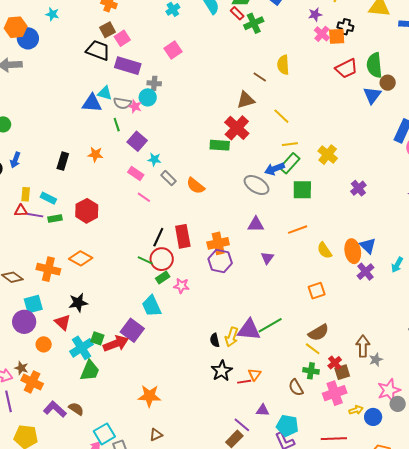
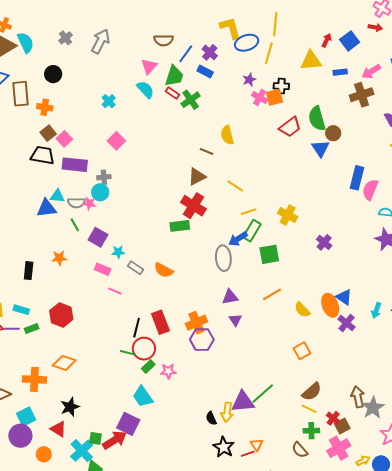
gray ellipse: (256, 185) -> (223, 258), turned 65
purple triangle: (267, 258) -> (235, 320), moved
gray star: (376, 360) -> (373, 408), size x1.6

